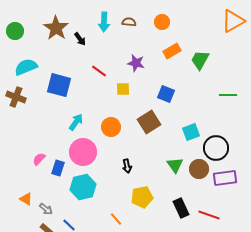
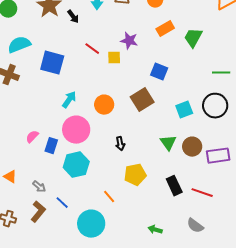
yellow square: (123, 89) -> (114, 58), moved
black circle: (216, 148) -> (215, 106), moved
orange triangle: (26, 199) -> (10, 177), moved

